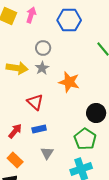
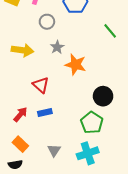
gray circle: (43, 48) -> (47, 22), moved
gray star: (42, 68) -> (57, 47), moved
gray triangle: (47, 153) -> (54, 150), moved

